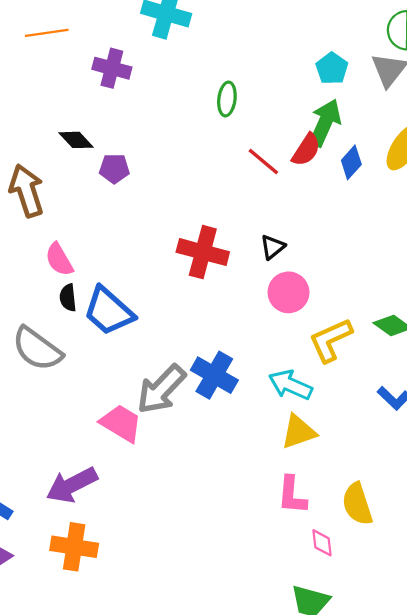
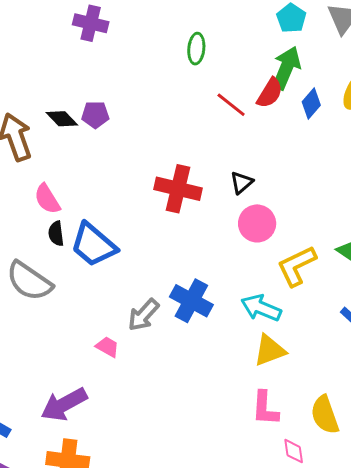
black diamond: (76, 140) -> (62, 119), moved
gray arrow: (161, 389) -> (143, 315), size x0.7
pink trapezoid: (121, 423) -> (107, 347), size x0.6

